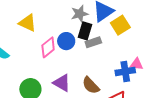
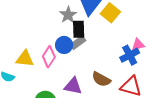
yellow triangle: (28, 23) -> (25, 59), moved
gray rectangle: (93, 42) -> (78, 43), moved

